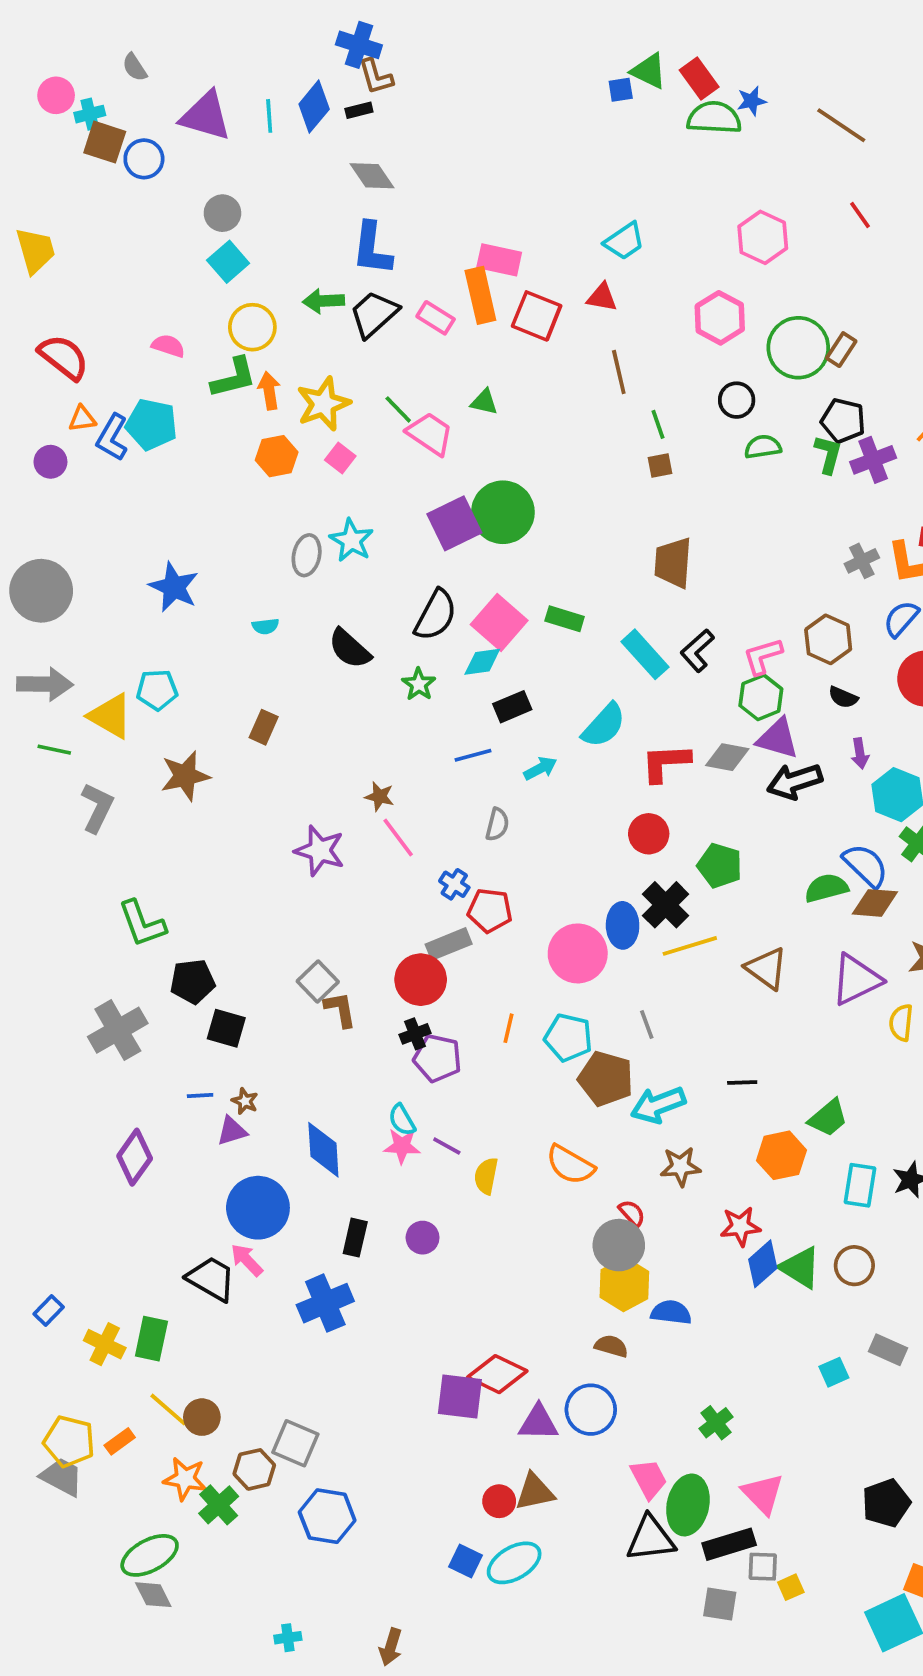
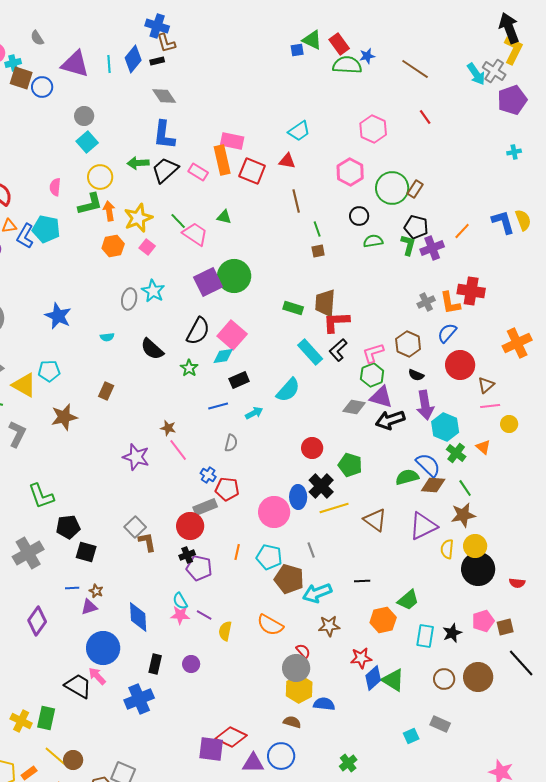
pink semicircle: (168, 346) -> (55, 187), turned -102
green rectangle: (565, 619) -> (293, 308), moved
purple arrow: (860, 753) -> (425, 405), size x1.8
red L-shape: (666, 763) -> (336, 322), moved
brown circle: (854, 1266) -> (444, 679), moved

